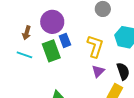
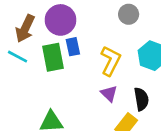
brown arrow: (27, 33) -> (25, 29), size x1.5
purple triangle: (98, 71) -> (109, 94), turned -40

